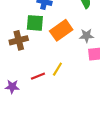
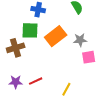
yellow line: (57, 69) -> (66, 89), moved
purple star: (12, 87) -> (16, 82), moved

